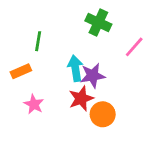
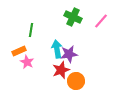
pink line: (134, 47) -> (101, 21), moved
pink star: (34, 104) -> (27, 62), moved

